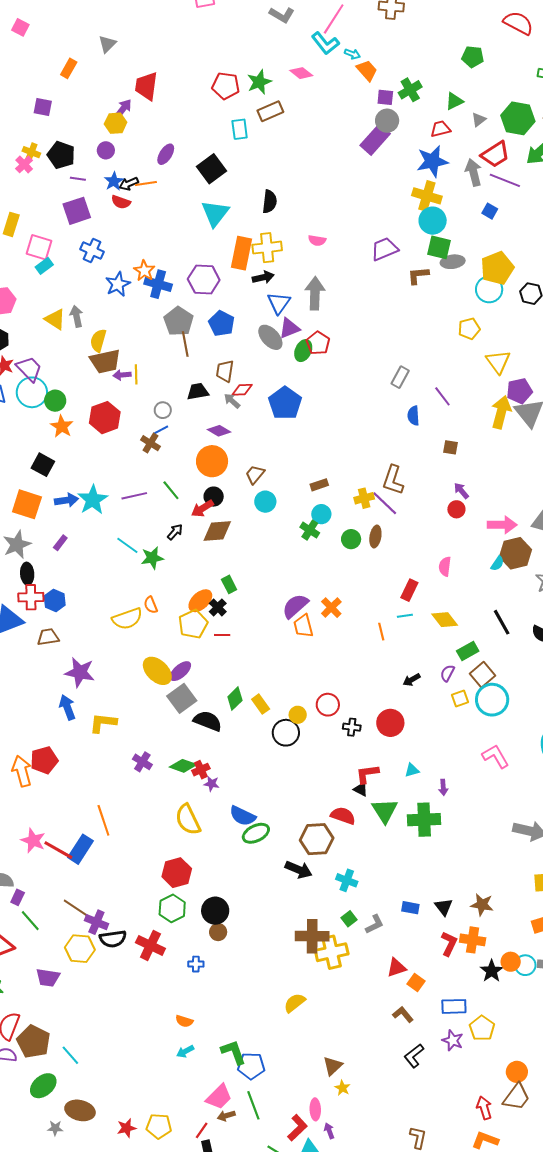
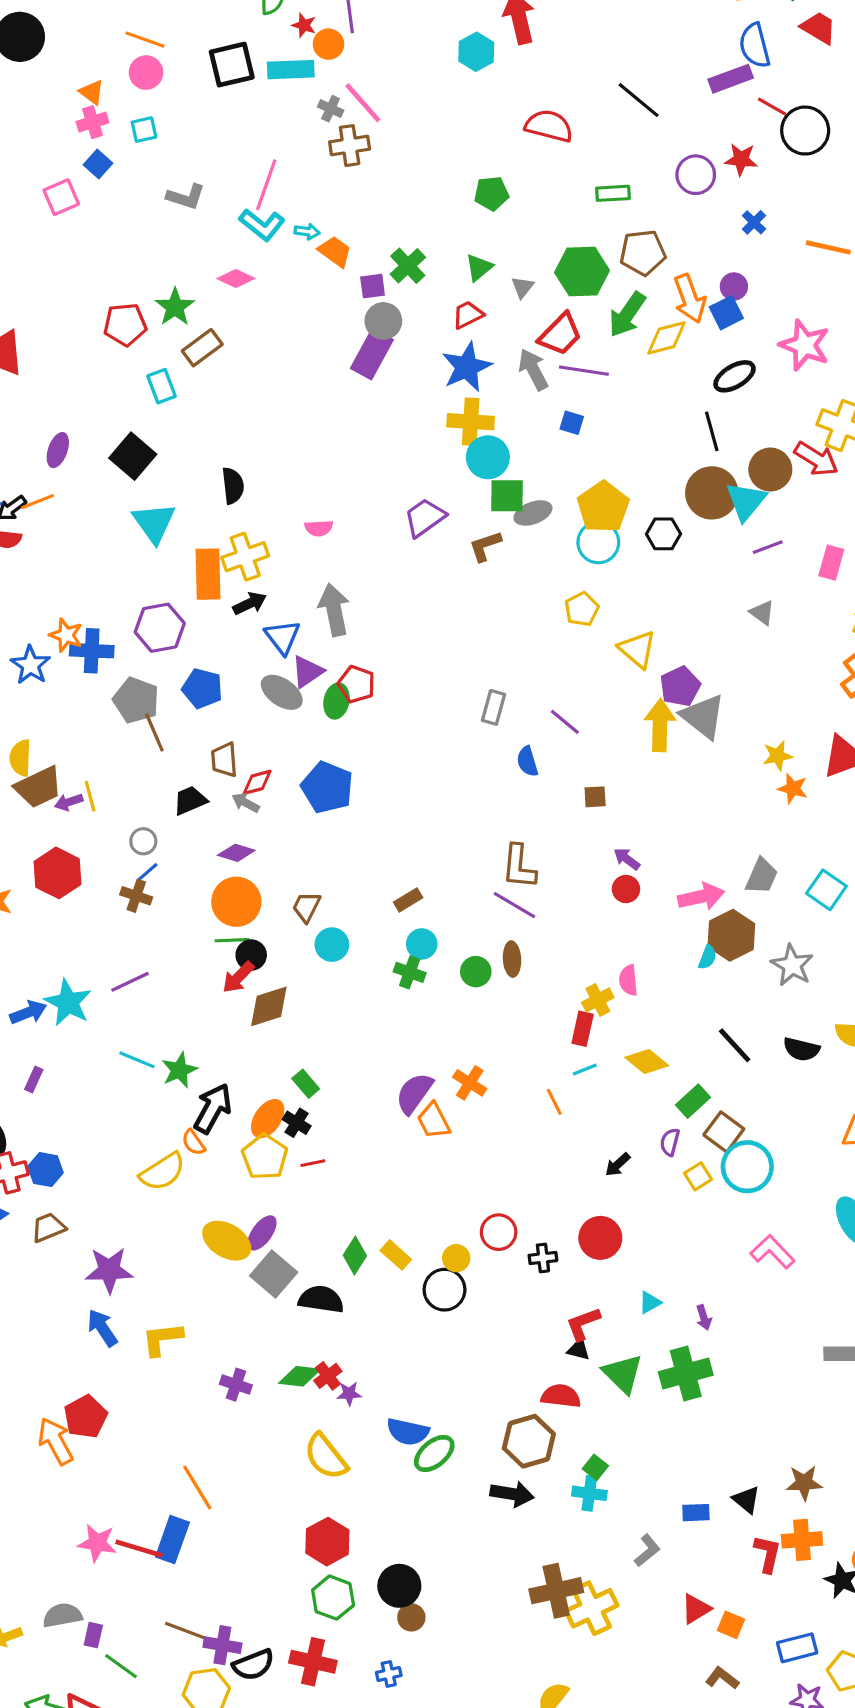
green line: (171, 490) -> (232, 940), moved, turned -40
yellow cross: (364, 498) -> (598, 1000), moved
black arrow: (175, 532) -> (213, 1108), moved, size x1.8
green square: (349, 919) -> (595, 1467), moved

